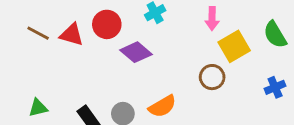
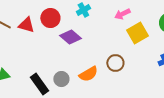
pink arrow: (212, 19) -> (122, 14), turned 63
brown circle: (212, 77) -> (115, 63), moved

